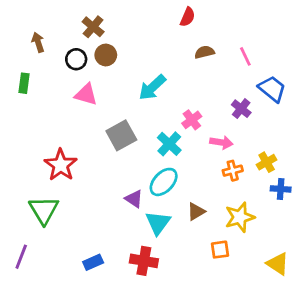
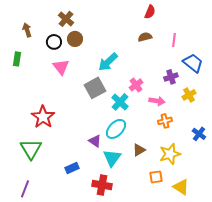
red semicircle: (188, 17) -> (150, 12), moved
pink line: (245, 56) -> (174, 40), turned 32
pink triangle: (86, 94) -> (61, 67), turned 36
purple cross: (241, 109) -> (171, 77), turned 32
gray square: (121, 135) -> (95, 88), moved
yellow cross: (267, 162) -> (189, 95), moved
blue cross: (281, 189) -> (199, 134), turned 32
purple line: (21, 257) -> (25, 189), moved
blue rectangle: (93, 262) -> (72, 168), moved
yellow triangle: (278, 264) -> (181, 187), moved

